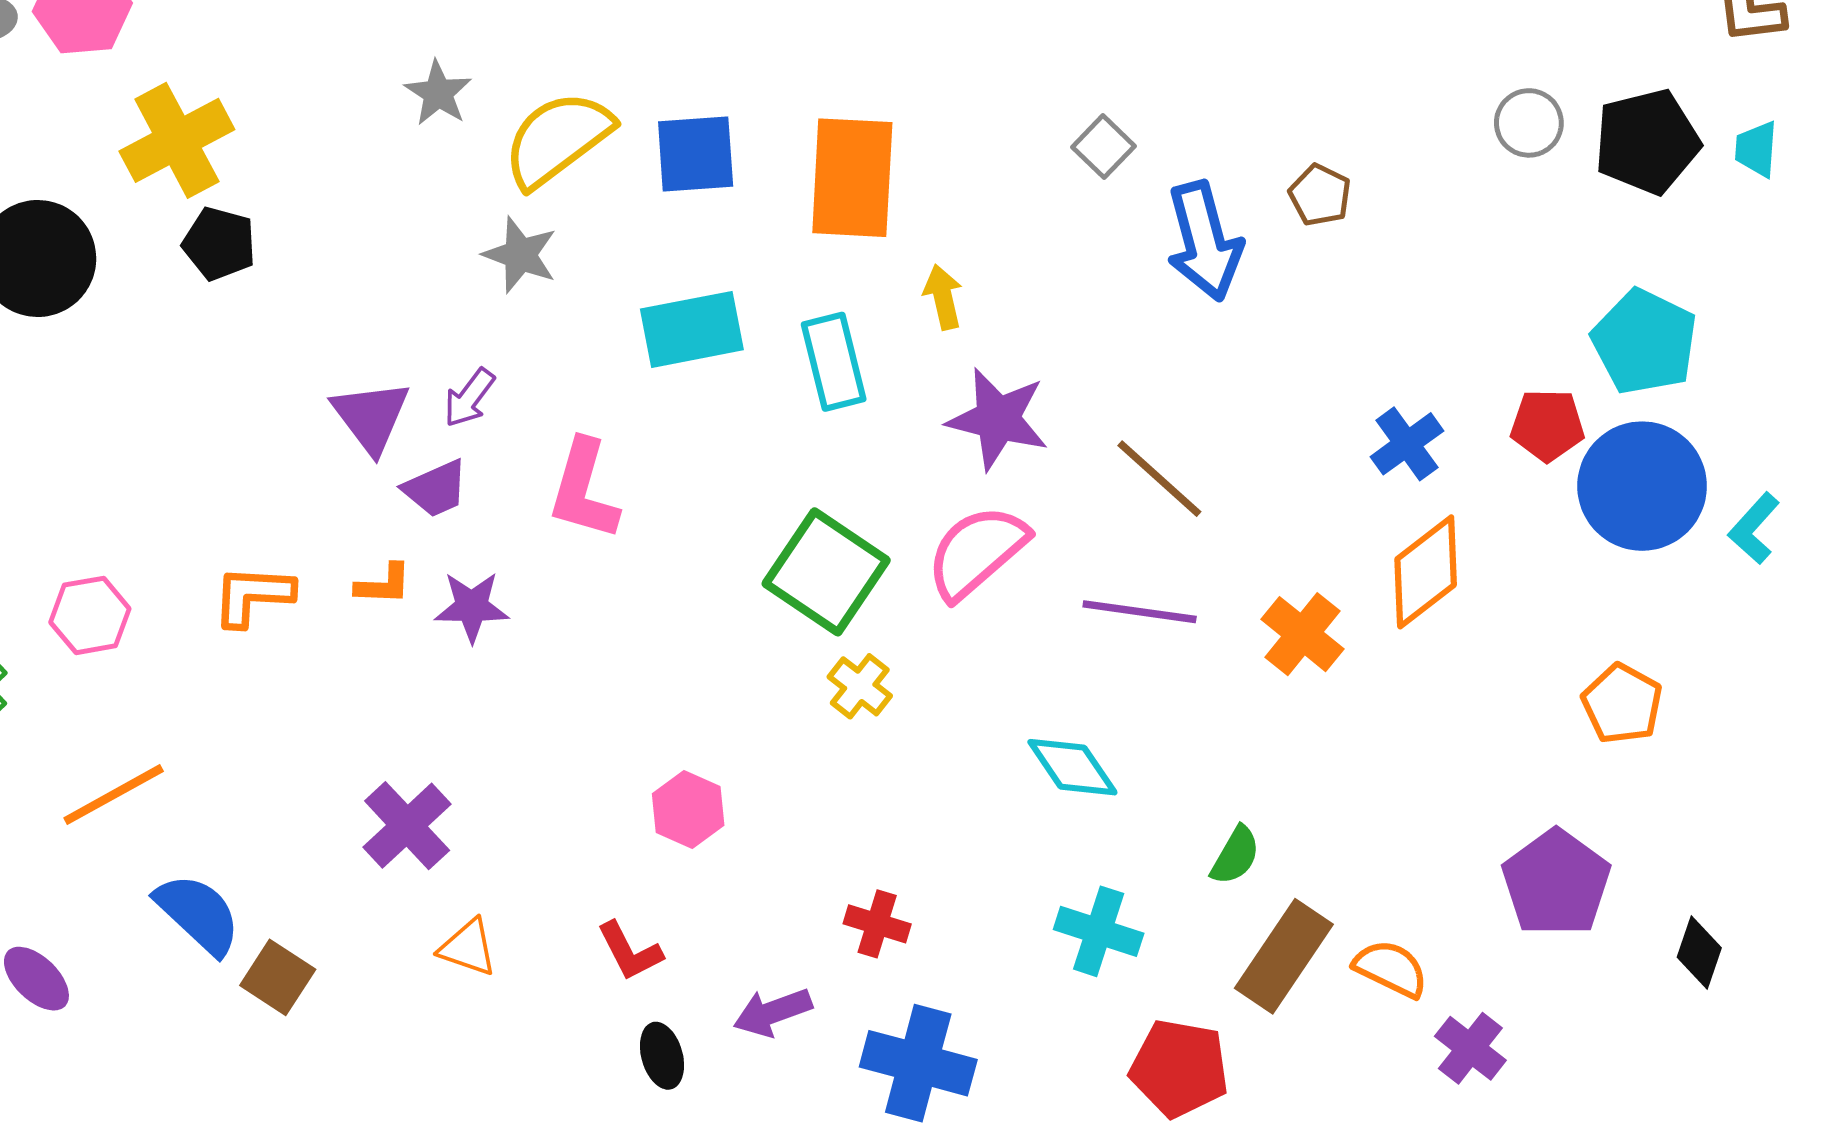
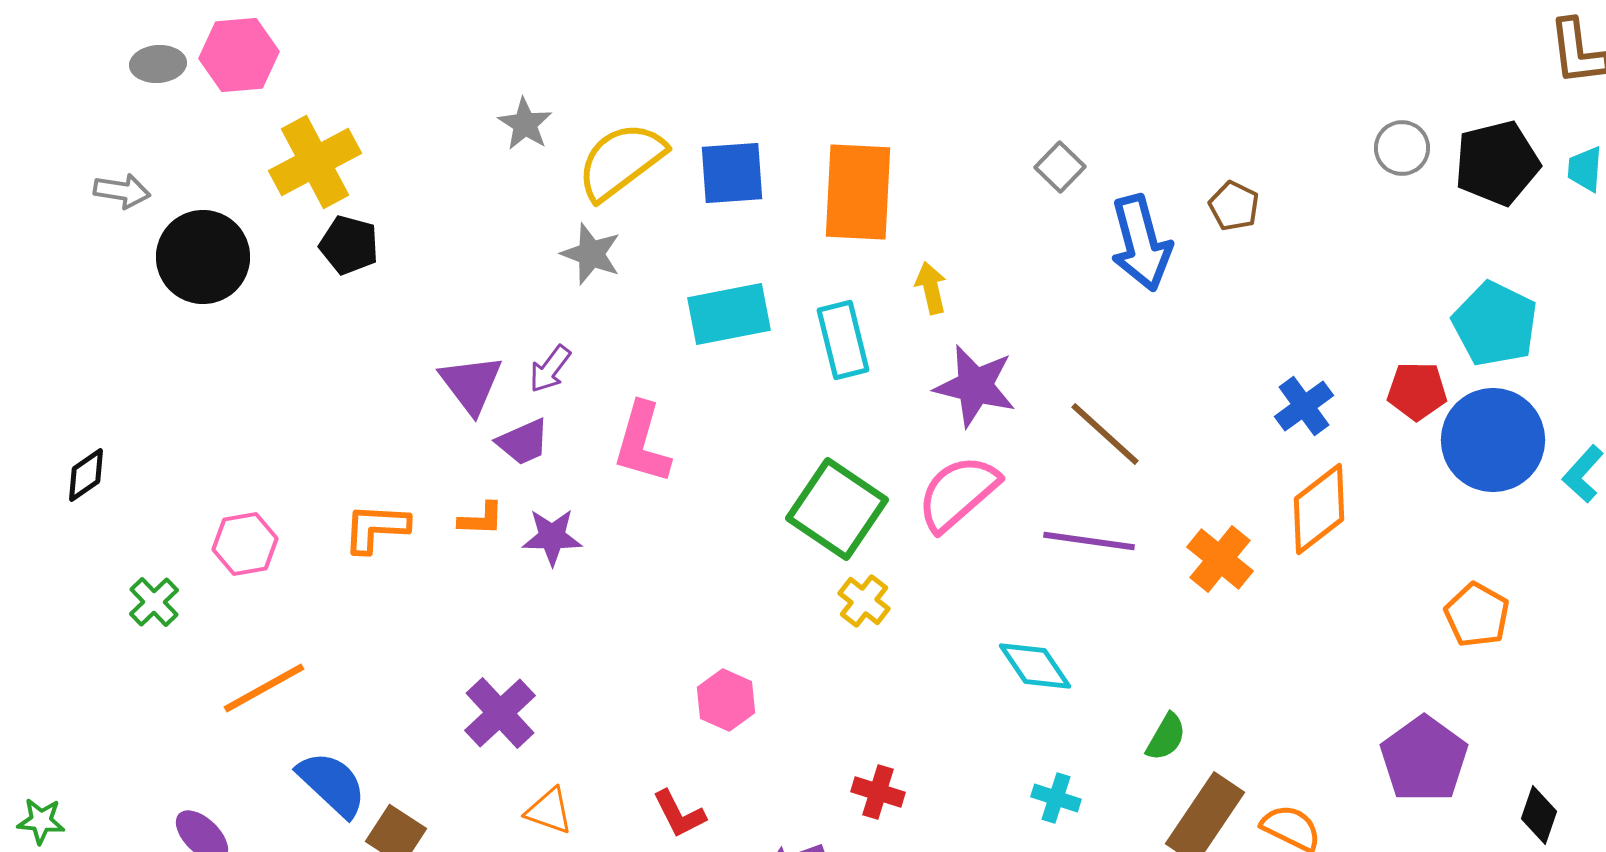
cyan cross: (1099, 931) -> (1056, 798), size x0.7

